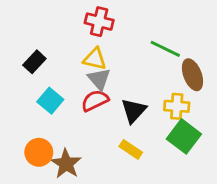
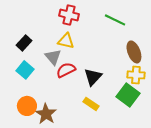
green line: (165, 49) -> (115, 20), moved
gray triangle: (99, 79) -> (53, 57), moved
cyan square: (50, 101) -> (25, 70), moved
yellow cross: (177, 106) -> (136, 75), moved

